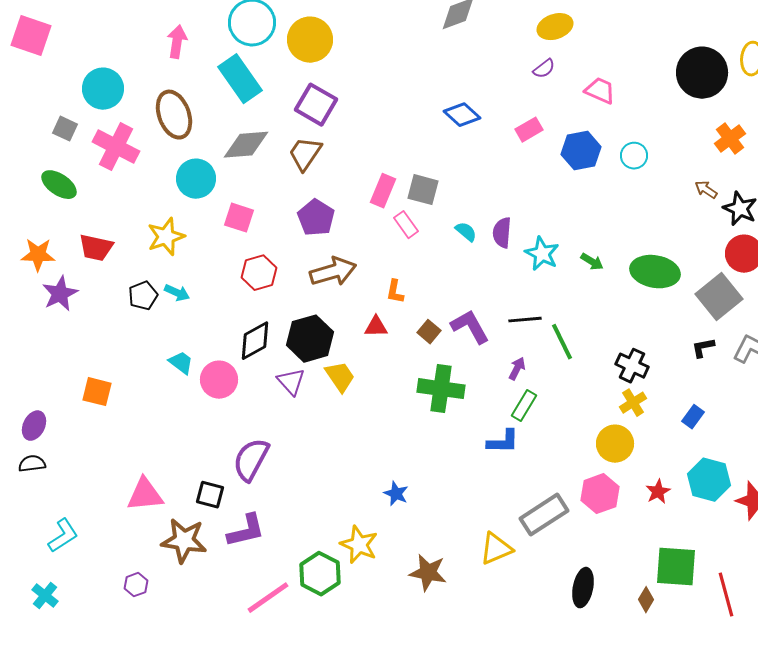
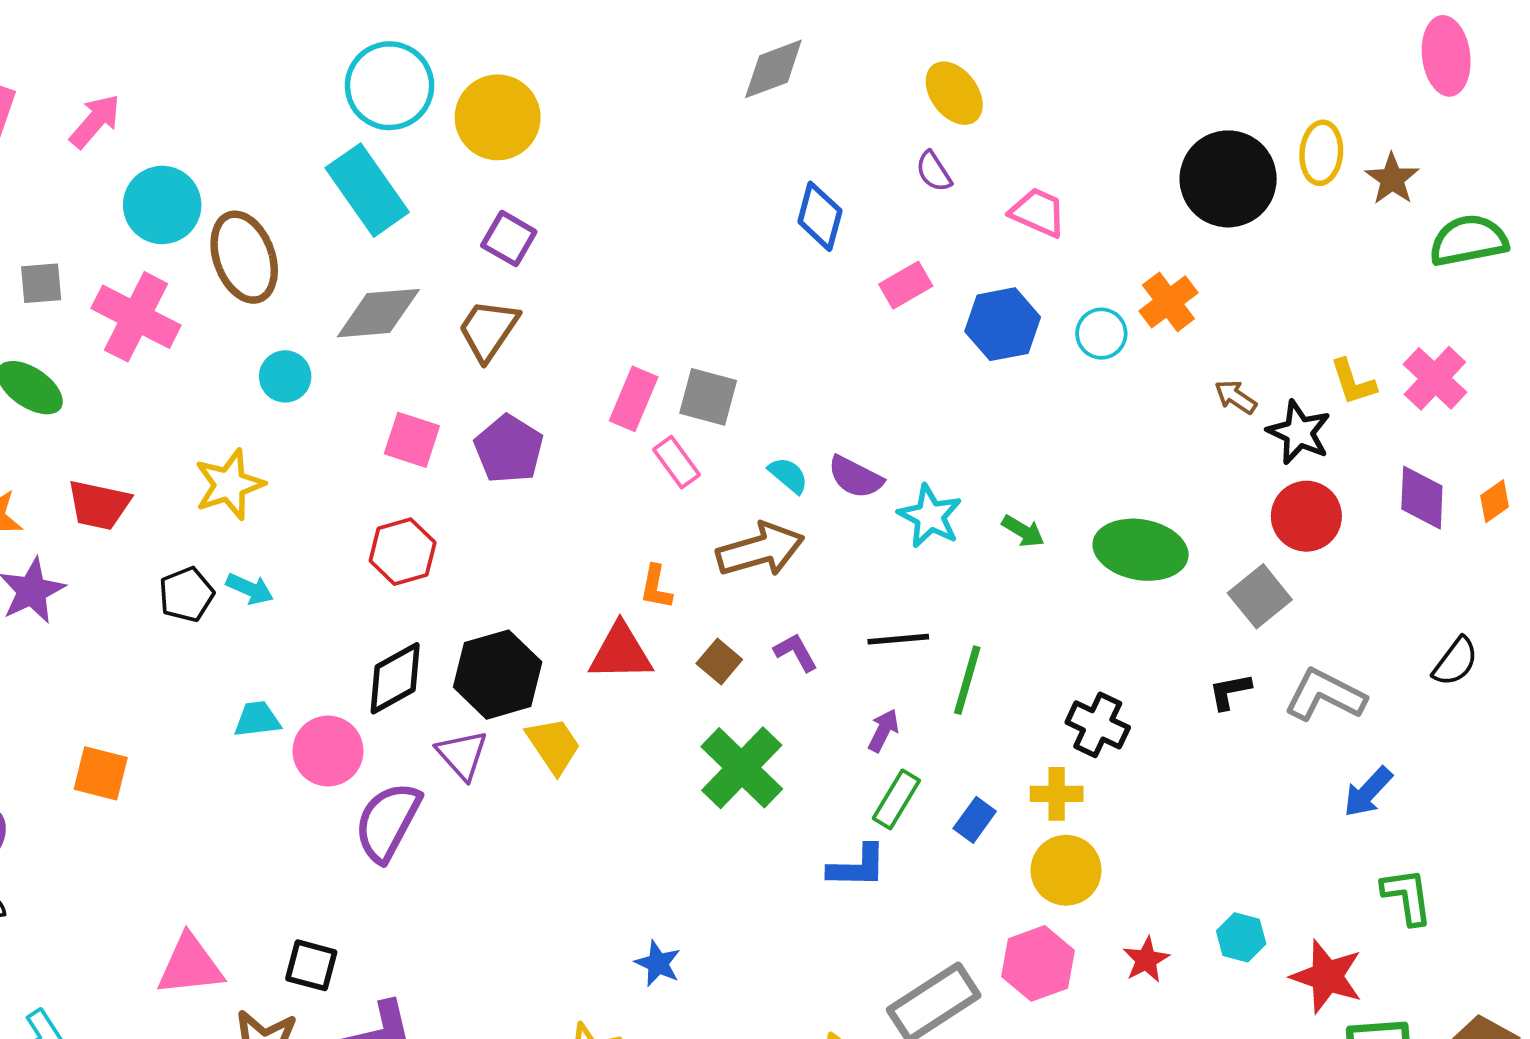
yellow ellipse: (555, 27) -> (954, 93), turned 72
pink arrow: (177, 42) -> (95, 121), moved, turned 32
purple semicircle: (544, 69) -> (934, 171), turned 95
cyan circle: (103, 89) -> (162, 205), moved
purple square: (316, 105) -> (509, 239), size x0.7
blue diamond: (462, 115) -> (820, 216), moved, turned 63
gray square: (65, 129) -> (41, 283), turned -30
orange cross: (730, 139) -> (1168, 302), moved
cyan circle: (196, 179) -> (285, 376), size x0.7
pink square: (239, 218) -> (412, 440), moved
purple semicircle: (502, 233) -> (855, 477), turned -68
brown arrow: (333, 272) -> (760, 550), moved
gray square: (719, 297) -> (1260, 596), size x0.7
red triangle: (376, 327) -> (621, 652), size x1.5
purple L-shape: (470, 327) -> (796, 652), size x0.6
green line: (562, 342) -> (967, 680), turned 42
cyan trapezoid: (181, 363) -> (257, 719), turned -44
green cross: (441, 389) -> (742, 768), turned 36
yellow cross: (633, 403) -> (1057, 794), moved, turned 32
blue rectangle: (693, 417) -> (975, 820), moved
purple semicircle: (251, 460) -> (388, 822), moved
cyan hexagon: (709, 480) -> (1241, 937), size x0.6

